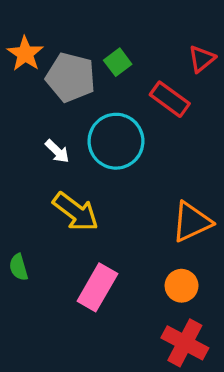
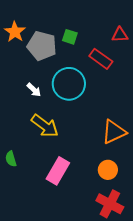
red triangle: (202, 59) -> (120, 35), turned 36
green square: (118, 62) -> (70, 37), turned -35

